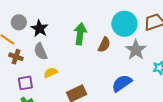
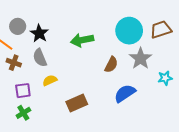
green arrow: (80, 34) -> (82, 40), turned -110
brown semicircle: (104, 45) -> (111, 65), moved

